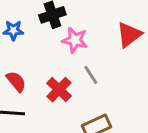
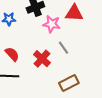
red triangle: (129, 35) -> (74, 13), moved, turned 42

